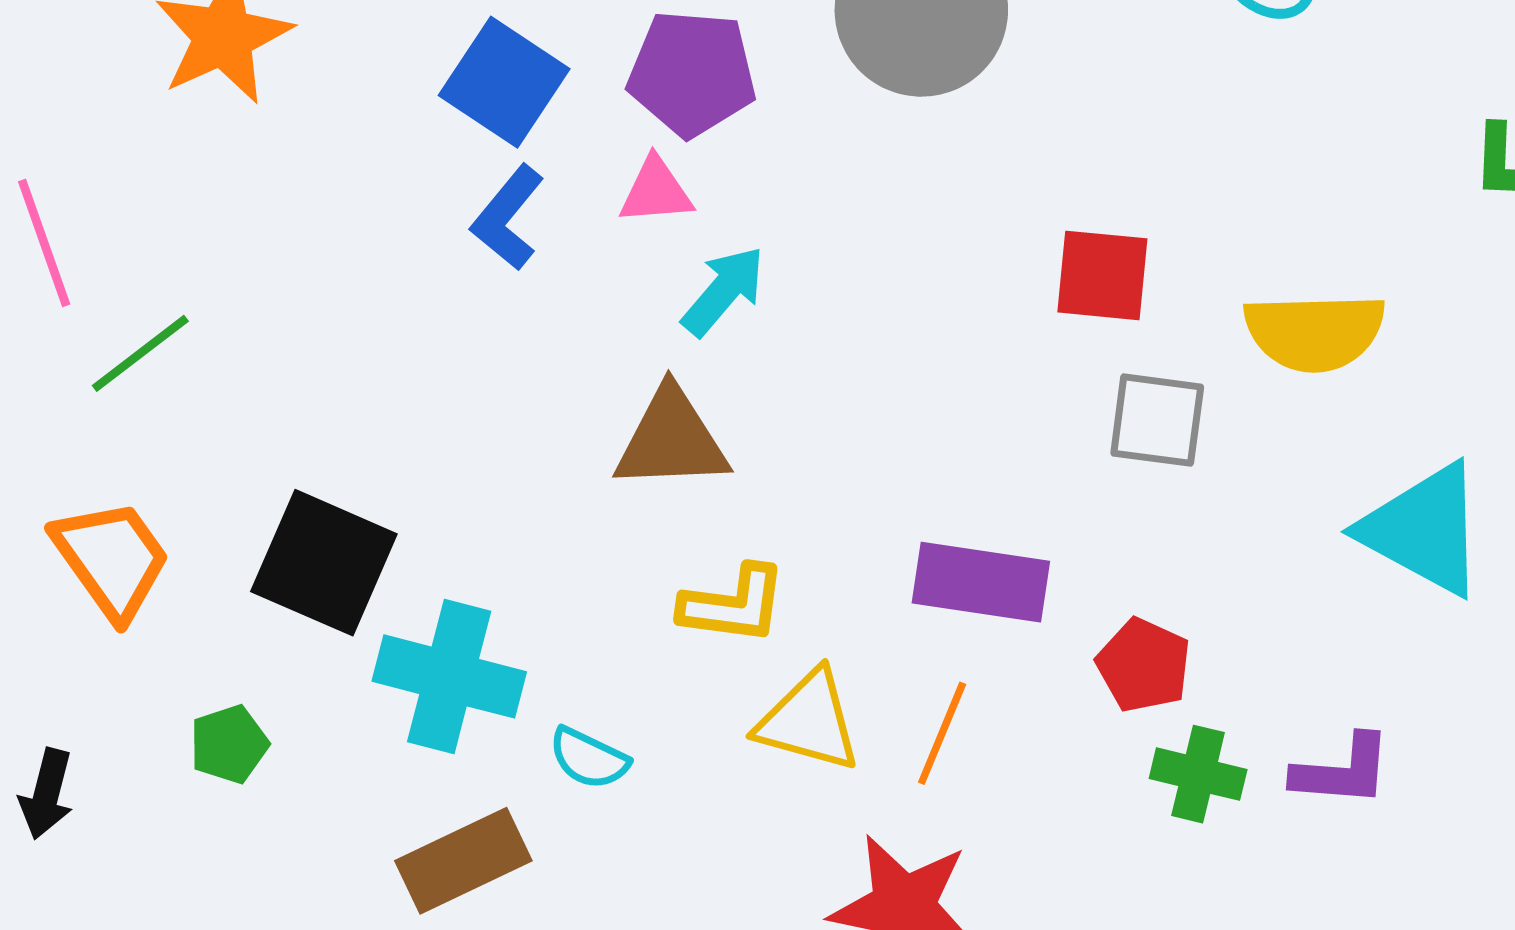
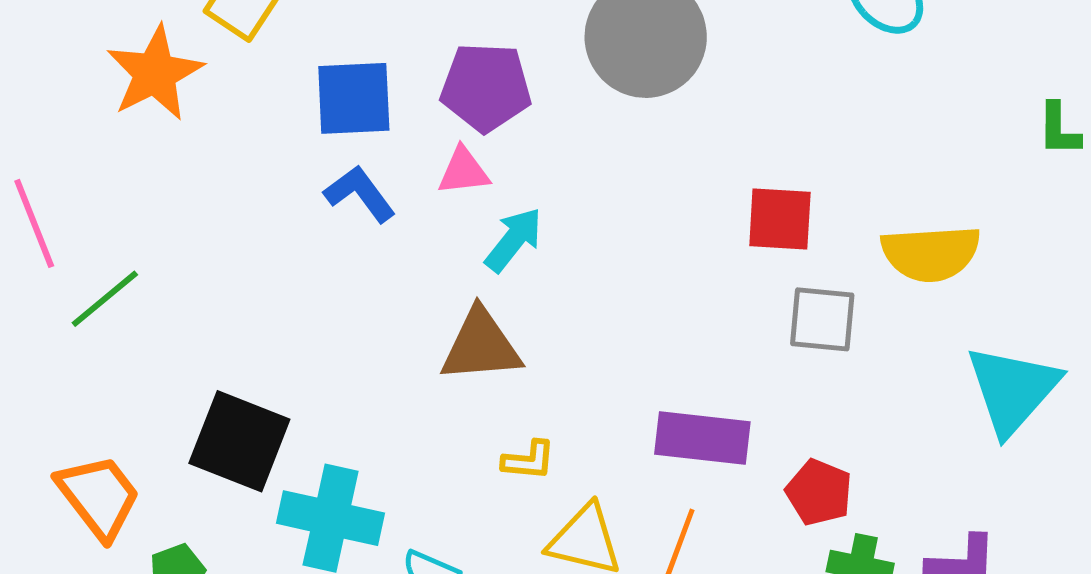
blue square: (504, 82) -> (354, 98), turned -34
blue L-shape: (508, 218) -> (360, 194), turned 106
cyan triangle: (1424, 530) -> (1013, 390), turned 45
orange trapezoid: (112, 559) -> (99, 497), moved
yellow L-shape: (733, 605) -> (529, 460), size x0.7

